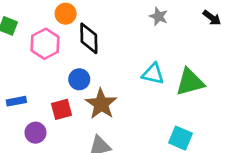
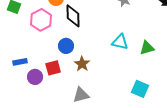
green triangle: (190, 82) -> (147, 48), size x0.7
brown star: (101, 104) -> (82, 64), size x0.7
purple circle: (35, 133) -> (35, 77), moved

